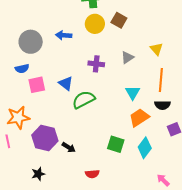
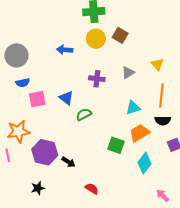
gray circle: (31, 42) -> (16, 55), moved
cyan triangle: (133, 93) -> (133, 108), turned 42
green semicircle: (84, 100) -> (84, 114), size x0.7
green square: (116, 144) -> (116, 145), moved
red semicircle: (92, 174) -> (92, 189), turned -144

